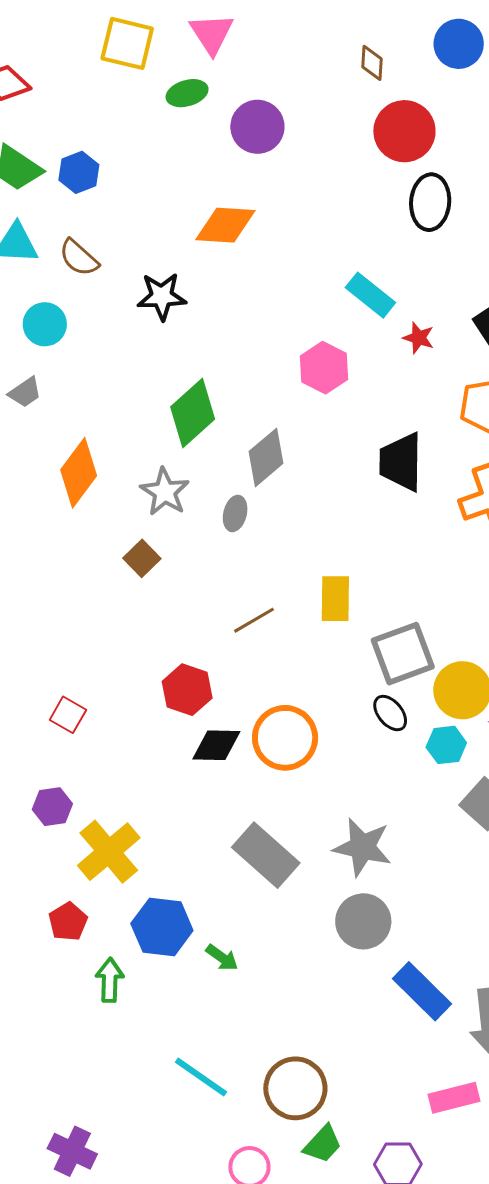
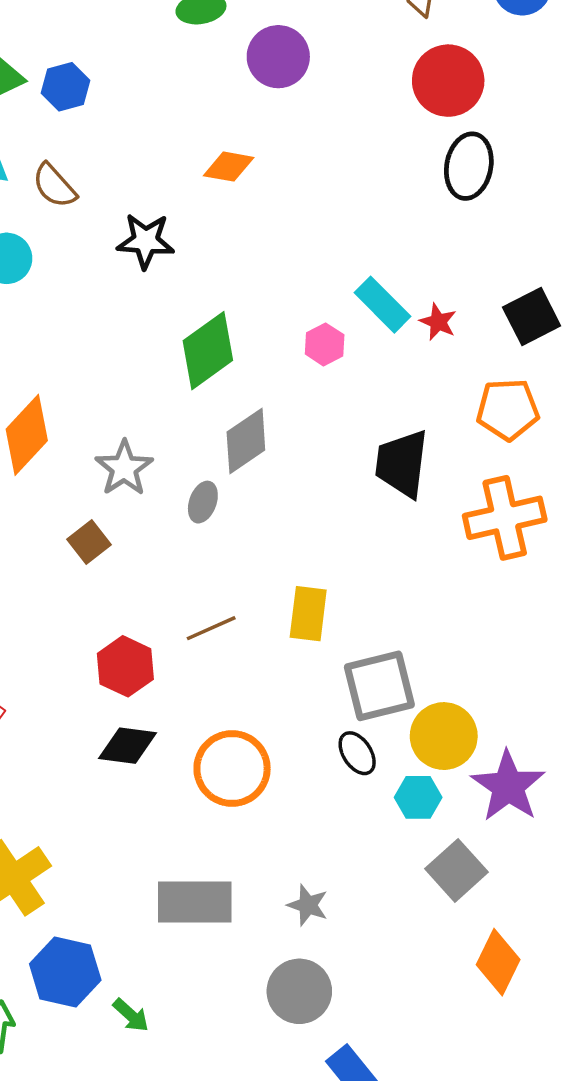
orange diamond: (225, 225) -> (229, 167), size x0.7
cyan rectangle: (370, 295) -> (382, 305), moved
pink hexagon: (324, 368) -> (325, 344), size x0.7
green diamond: (193, 413) -> (208, 351), moved
red hexagon: (187, 690) -> (125, 666), moved
black diamond: (216, 745) -> (127, 746), moved
gray star: (362, 847) -> (308, 905), size x0.6
gray rectangle: (266, 855) -> (195, 902), turned -48

